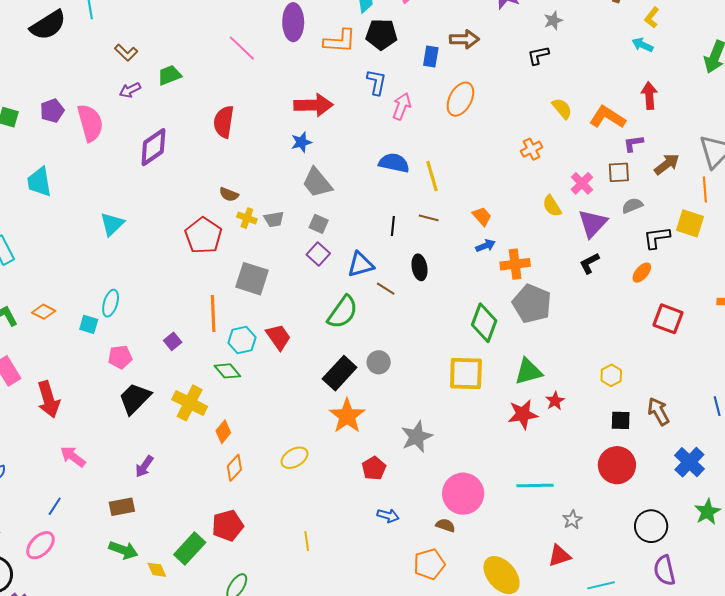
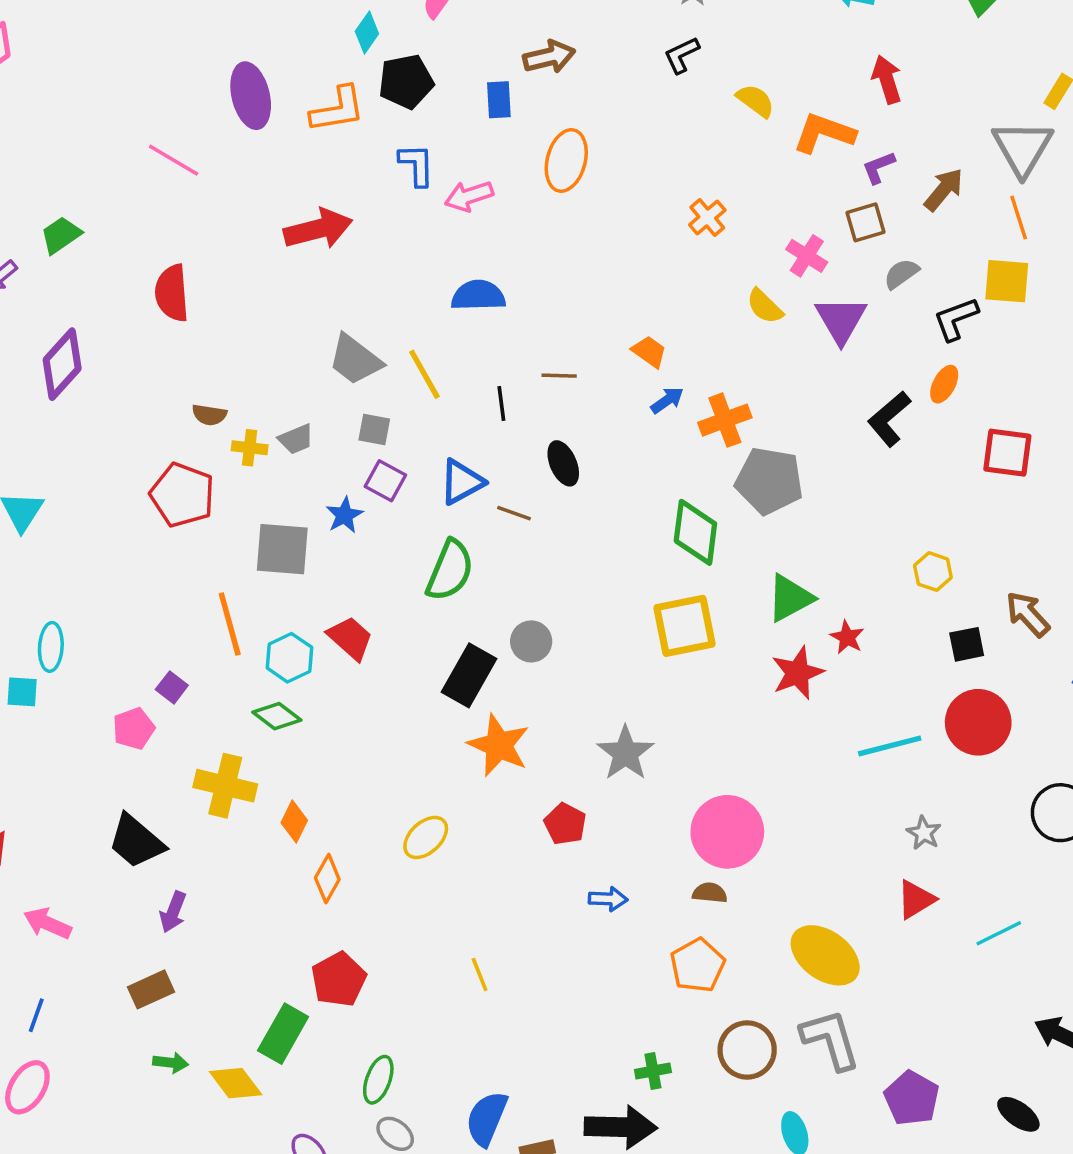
pink arrow: (402, 106) -> (469, 196), turned -116
yellow semicircle: (562, 108) -> (756, 101), moved
blue star: (301, 142) -> (344, 515), moved
yellow line: (432, 176) -> (424, 374), moved
black L-shape: (589, 263) -> (889, 419), moved, size x1.4
pink pentagon: (120, 357) -> (134, 728), moved
black trapezoid: (135, 398) -> (136, 841), moved, turned -81
cyan line: (535, 486) -> (890, 746), moved
green arrow: (123, 550) -> (171, 1063), size x0.7
yellow diamond: (157, 570) -> (236, 1083), size x1.4

